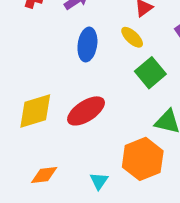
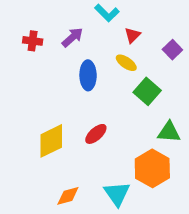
red ellipse: (86, 111) -> (96, 134), size x0.7
cyan triangle: (99, 181) -> (117, 194), size x1.6

